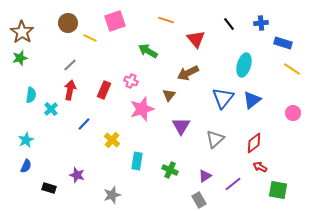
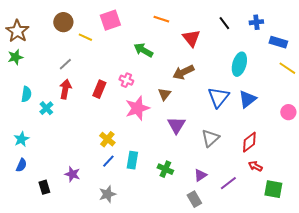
blue line: (84, 124) -> (108, 161), moved
black rectangle: (49, 188) -> (44, 187), turned 56

